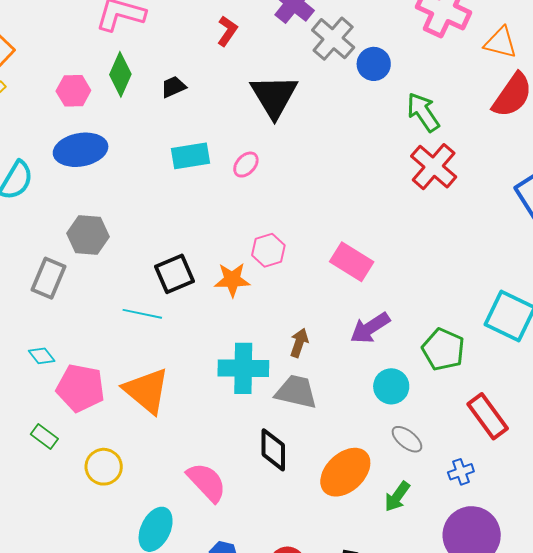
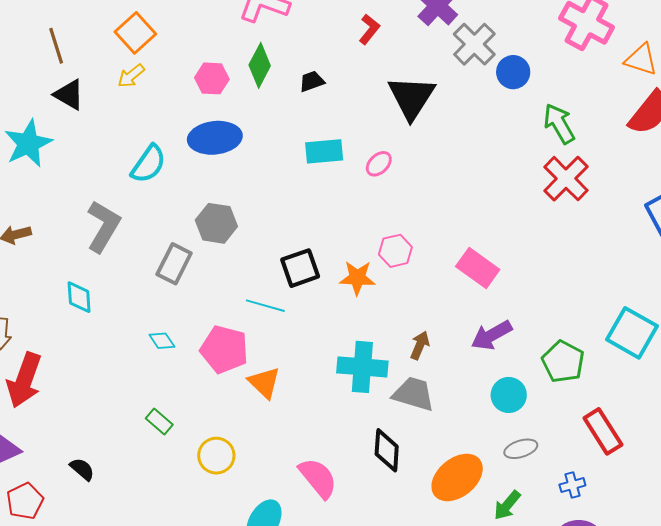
pink pentagon: (80, 388) -> (224, 349), moved
orange triangle: (147, 391) -> (264, 383), size x0.7
gray ellipse: (407, 439) -> (521, 449), turned -60

